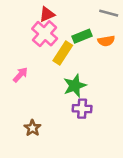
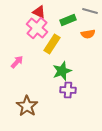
red triangle: (47, 14) -> (39, 12), turned 48
green rectangle: (82, 36) -> (68, 20), moved
brown star: (32, 128) -> (27, 106), size x1.5

